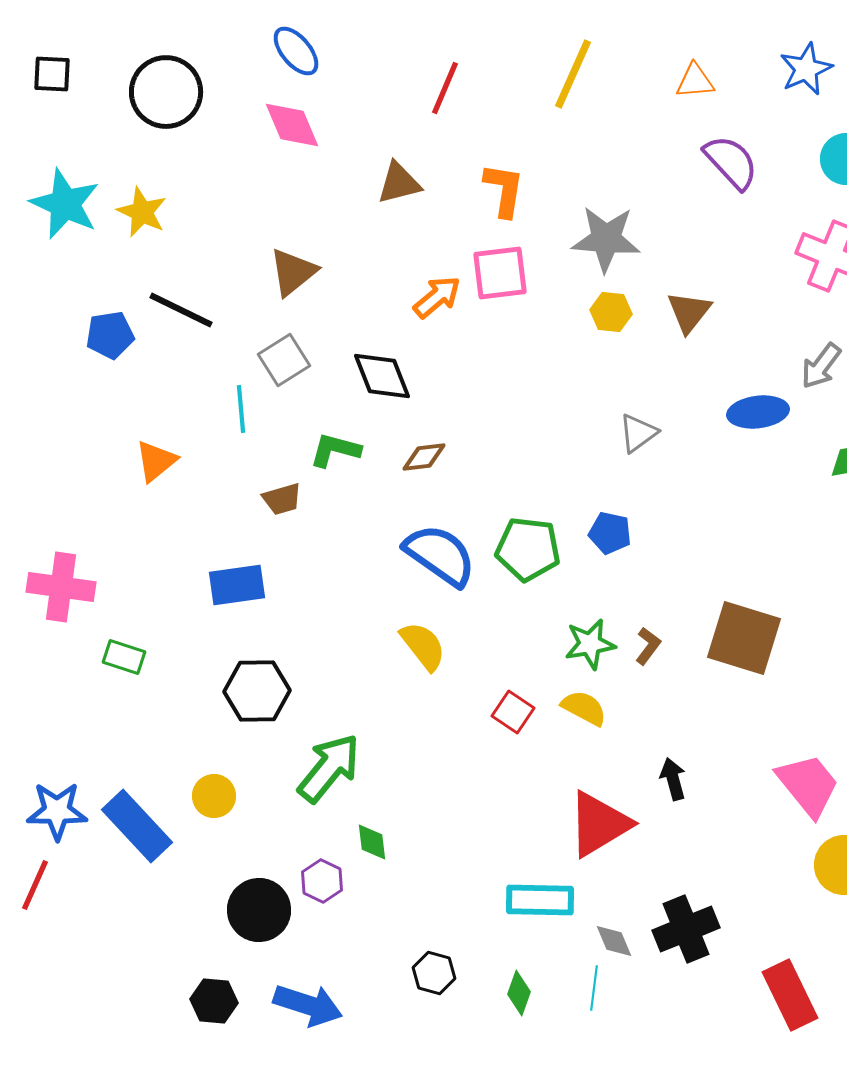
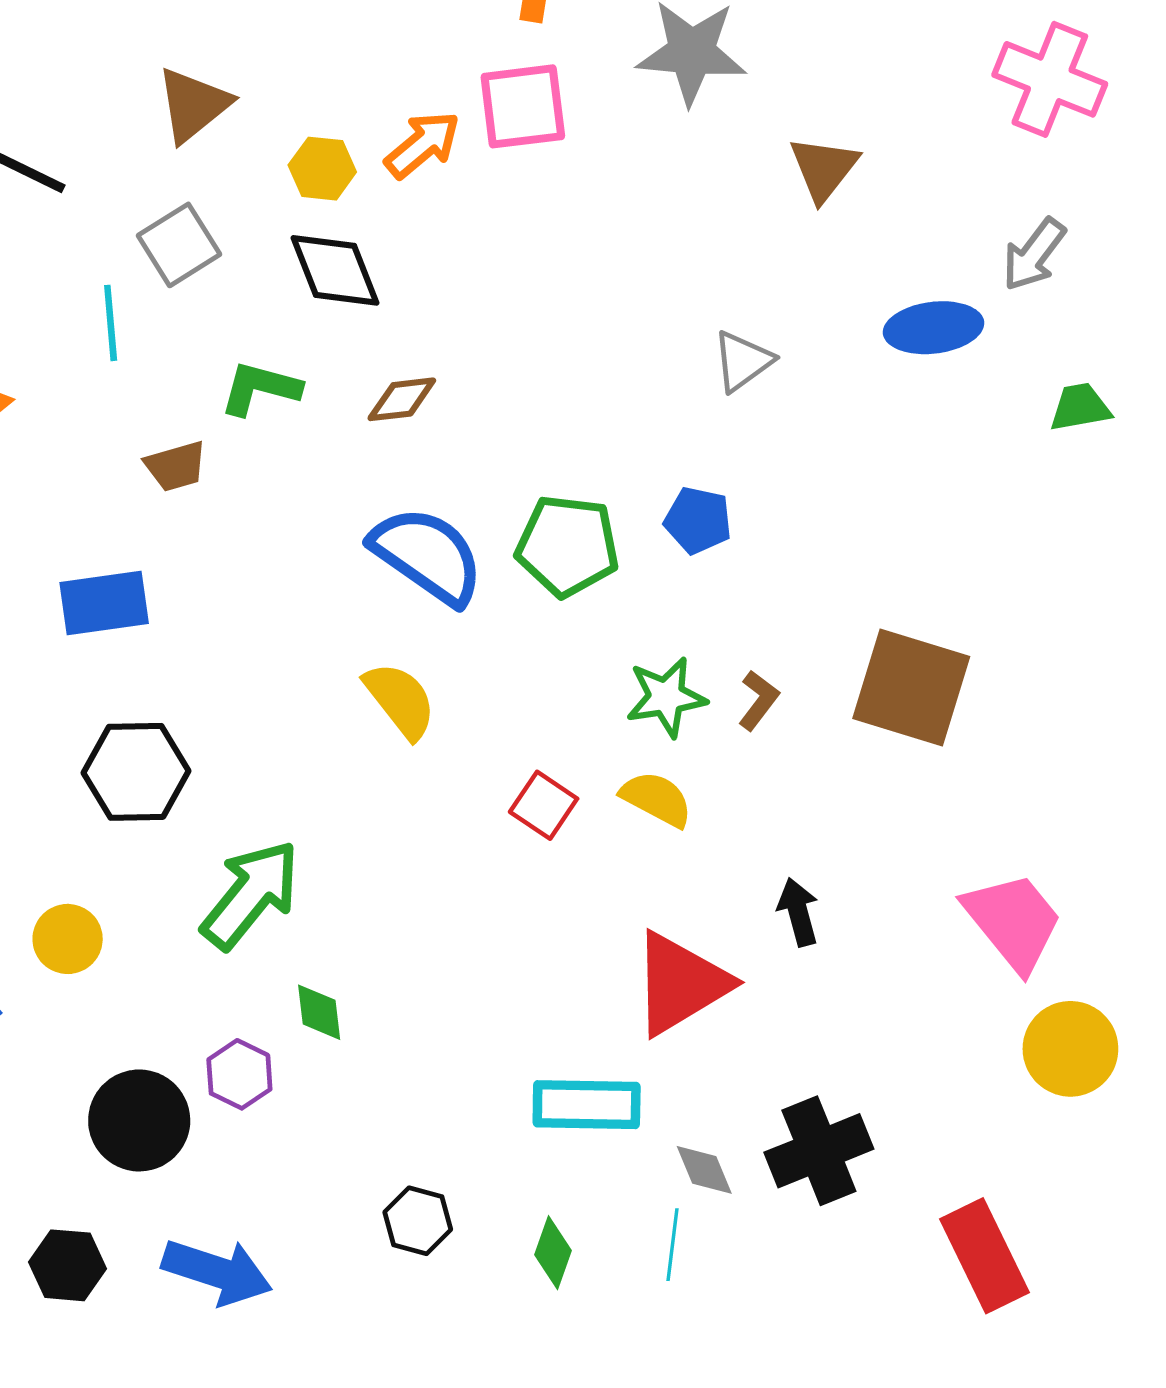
yellow hexagon: (611, 312) -> (322, 169), moved

